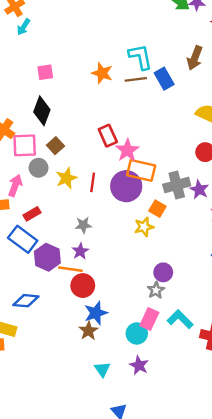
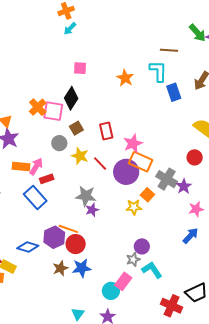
brown line: (136, 79) -> (169, 50), moved
red rectangle: (108, 136) -> (106, 131), moved
pink square: (25, 145) -> (53, 111), moved
yellow star: (66, 178) -> (80, 156), turned 30
red line: (93, 182) -> (100, 163), turned -63
gray cross: (177, 185) -> (167, 179), turned 35
pink arrow: (15, 186) -> (36, 166), moved
gray star: (83, 225) -> (86, 196), size x1.5
purple star: (80, 251) -> (92, 210), moved
purple hexagon: (47, 257) -> (54, 237), moved
cyan L-shape: (180, 319) -> (152, 270), moved
brown star: (88, 331) -> (60, 268), moved

